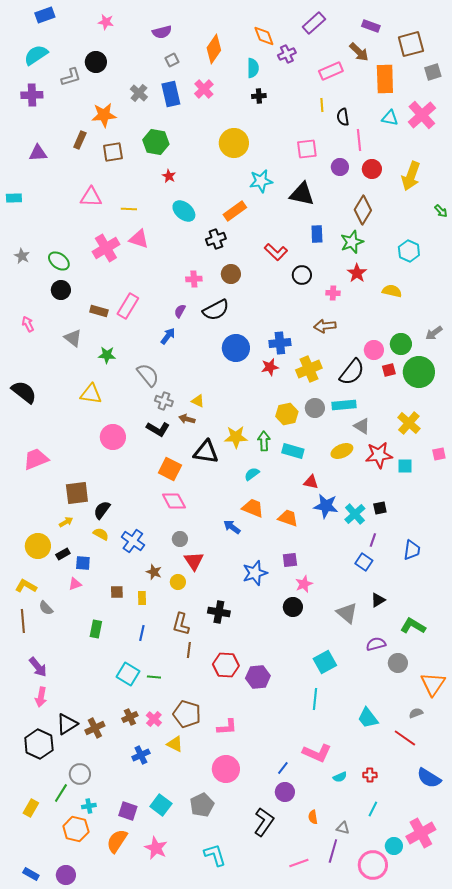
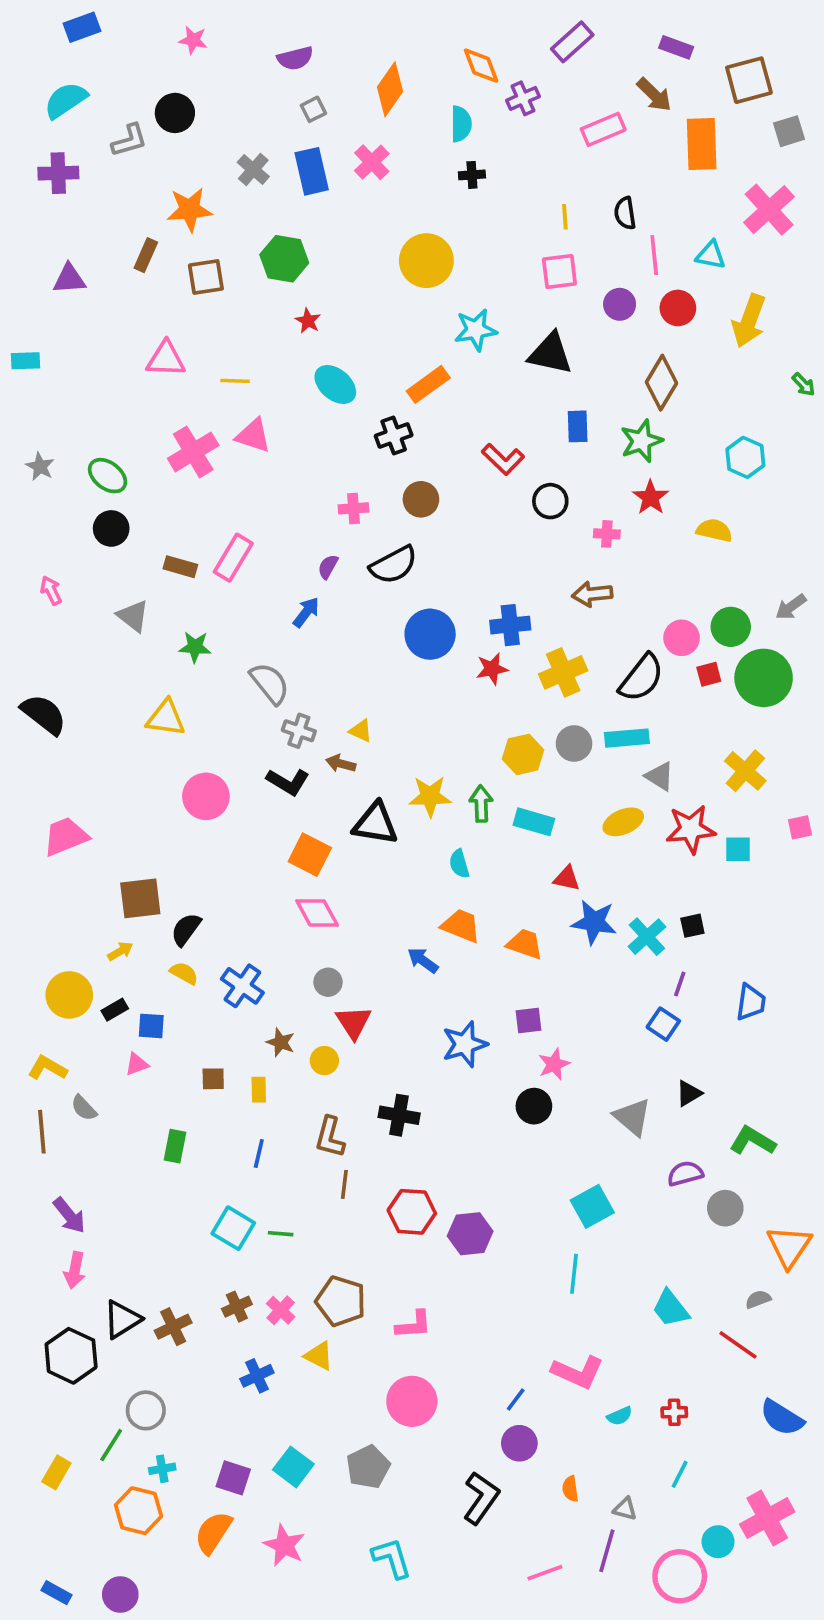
yellow line: (322, 105) -> (565, 217), moved
cyan triangle: (390, 118) -> (711, 255), moved
cyan semicircle: (252, 474) -> (459, 864), turned -70

